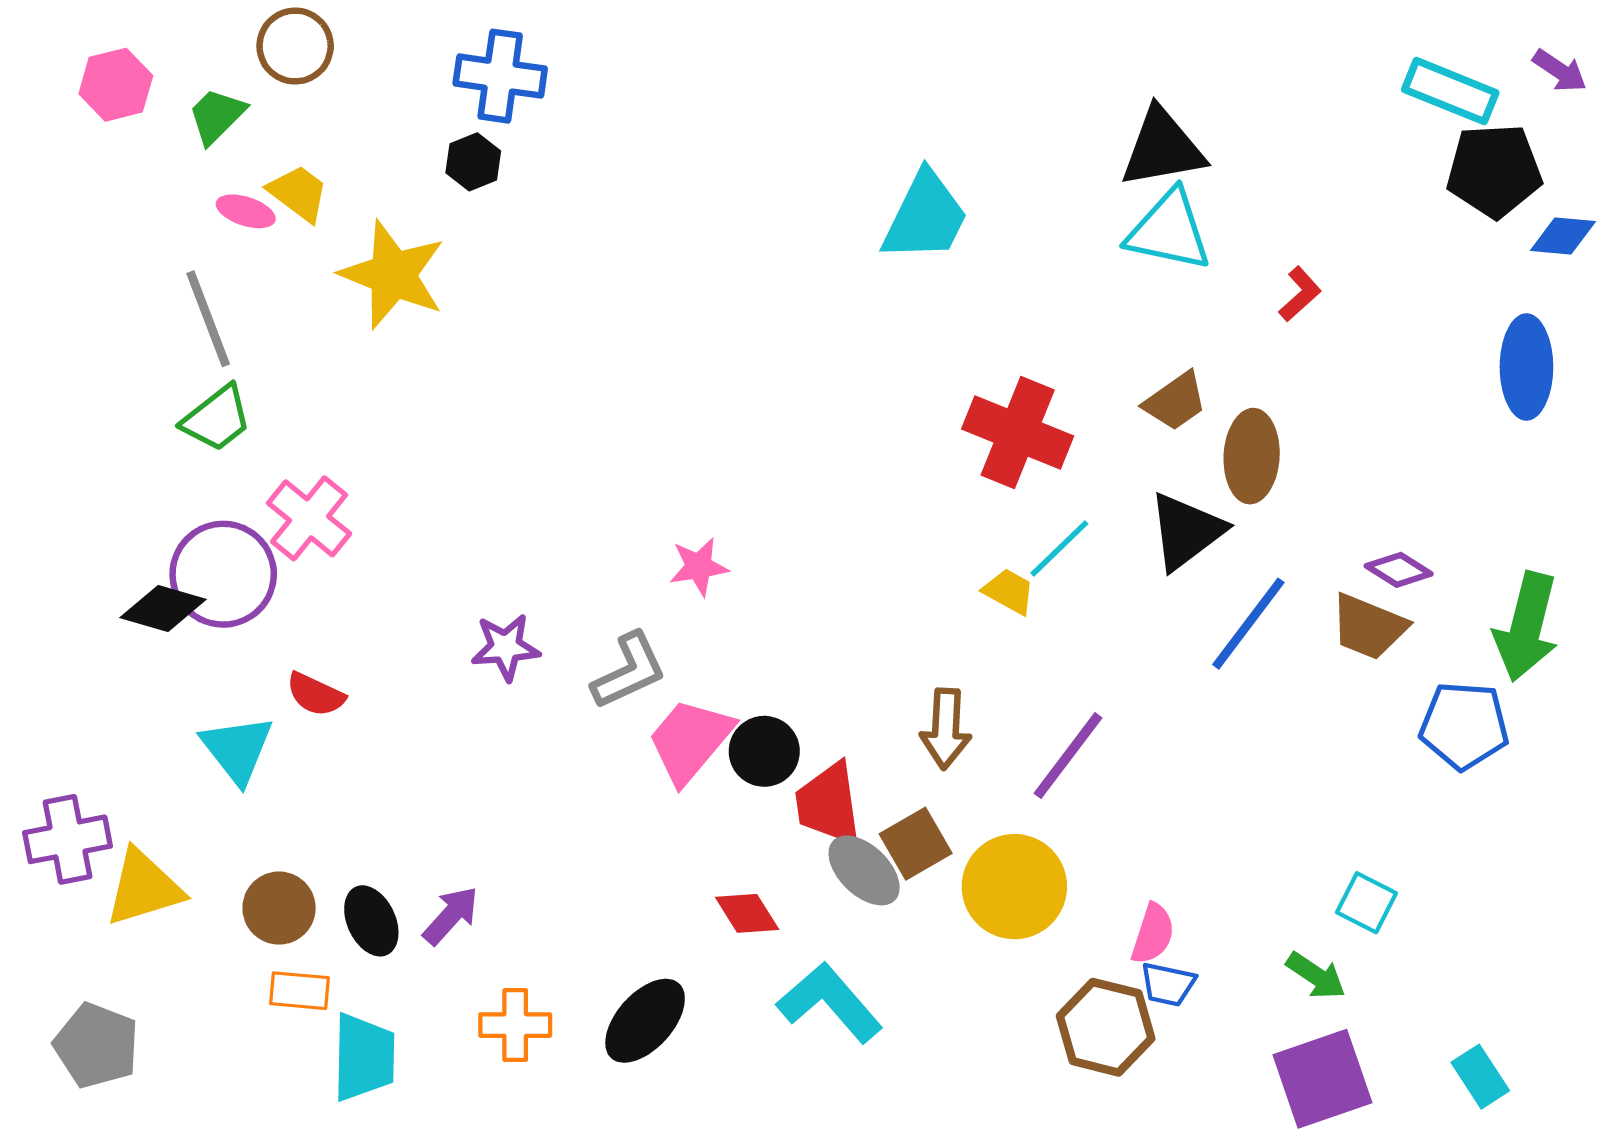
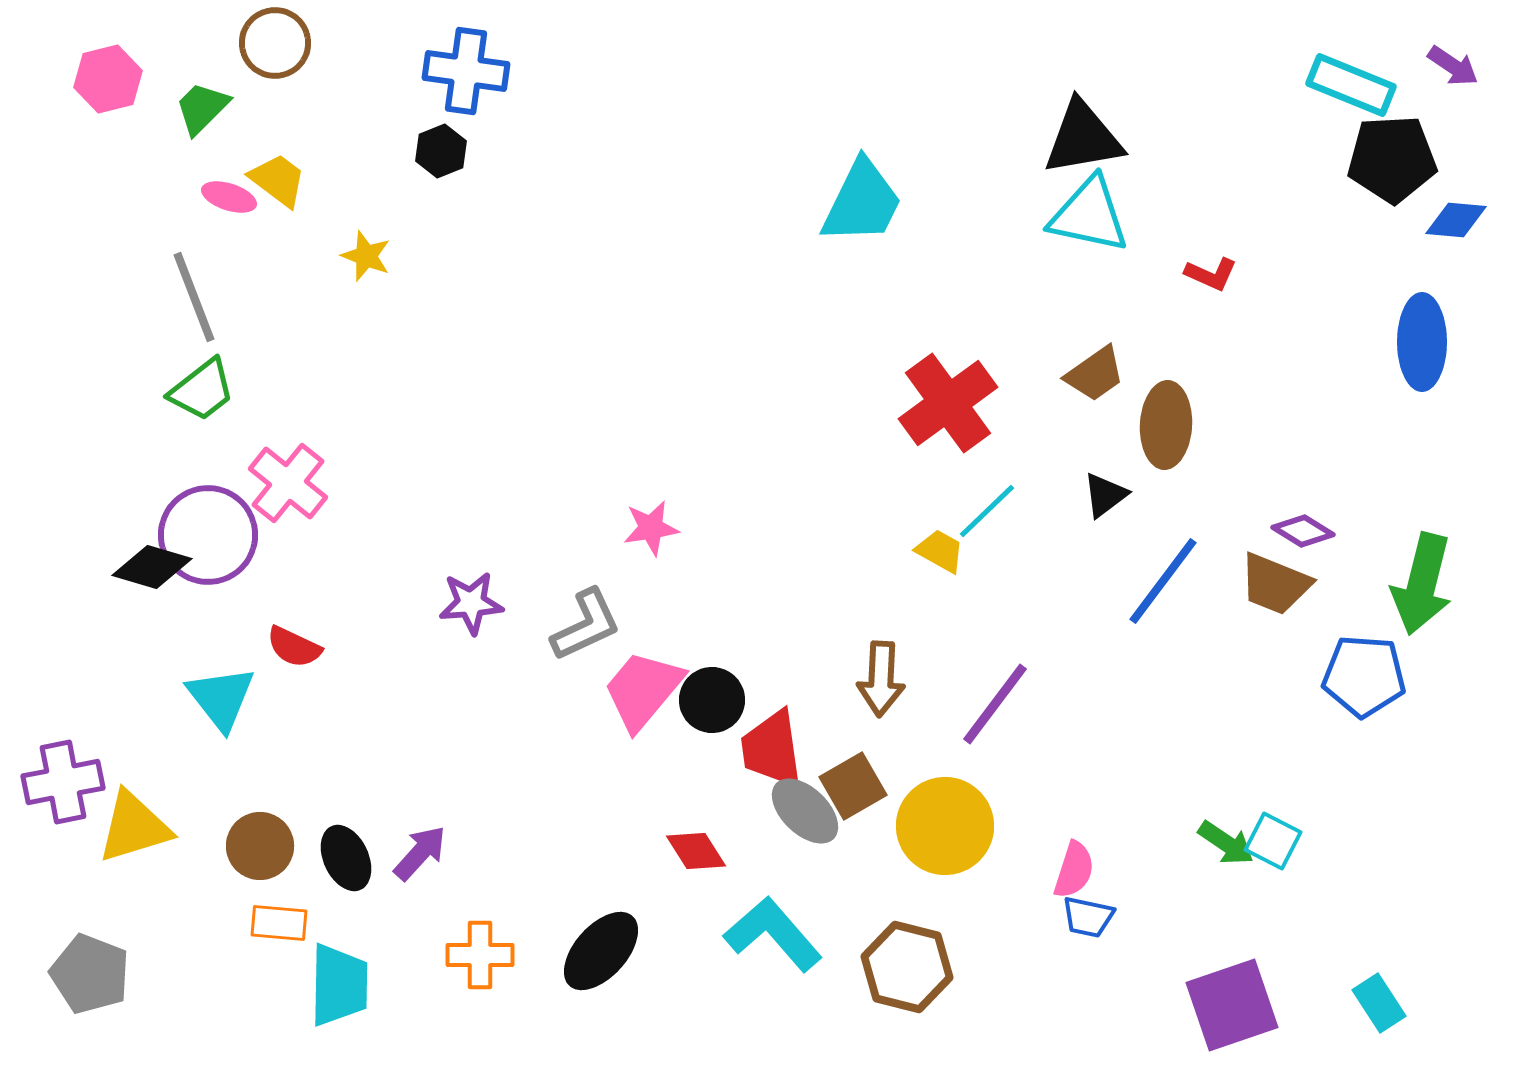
yellow star: (393, 275) -> (366, 256), size x0.5
red L-shape: (1300, 294) -> (1211, 274), turned 66
red cross: (1018, 432) -> (948, 403), turned 32
black triangle: (1186, 531) -> (1105, 495), size x0.6
green arrow: (1316, 976) -> (1226, 843), moved
brown hexagon: (1106, 1027) -> (907, 967), moved

